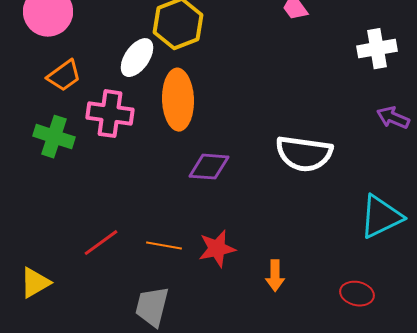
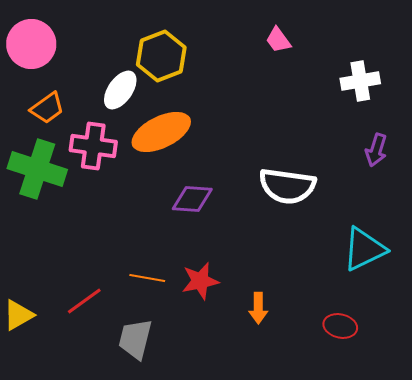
orange ellipse: (178, 100) -> (161, 132), turned 66
purple arrow: (393, 118) -> (376, 150), turned -96
green cross: (54, 137) -> (37, 169), size x1.4
red line: (101, 243) -> (84, 301), moved

